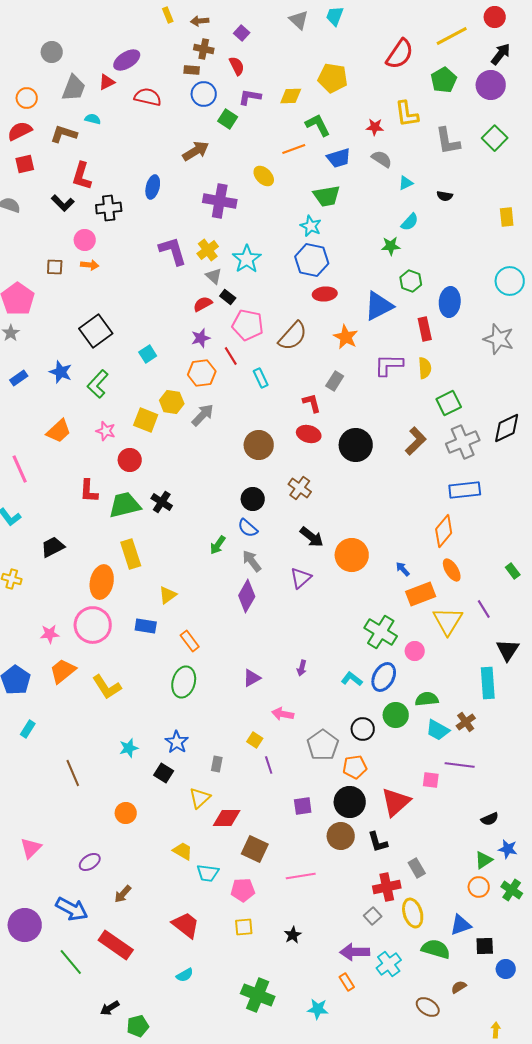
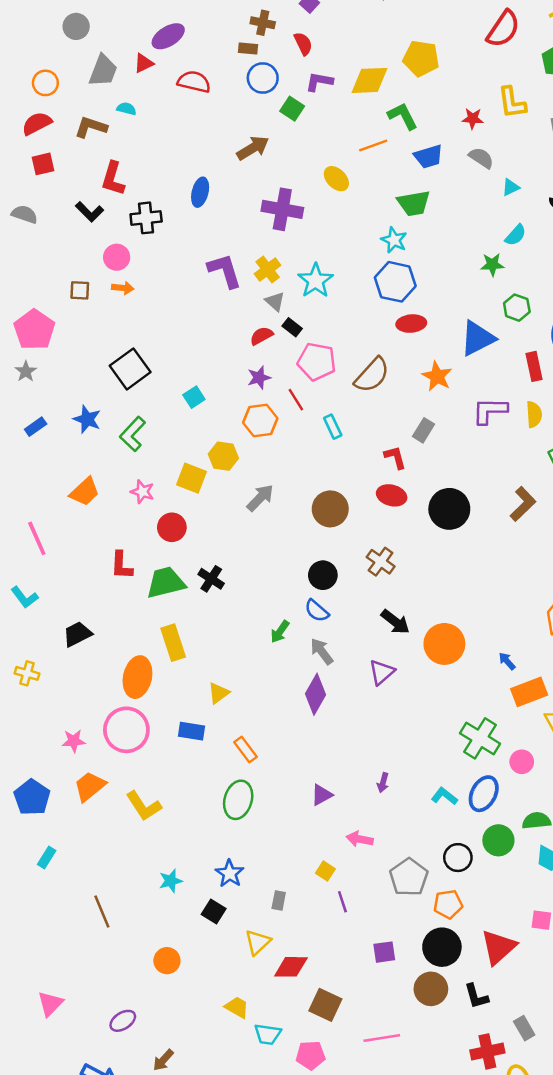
yellow diamond: (291, 96) -> (370, 80), size x1.4
gray arrow: (203, 415) -> (260, 498), moved

